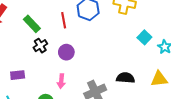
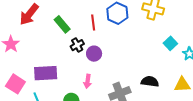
black cross: (40, 46) -> (77, 45), moved
purple rectangle: (18, 75) -> (46, 73), size x1.6

